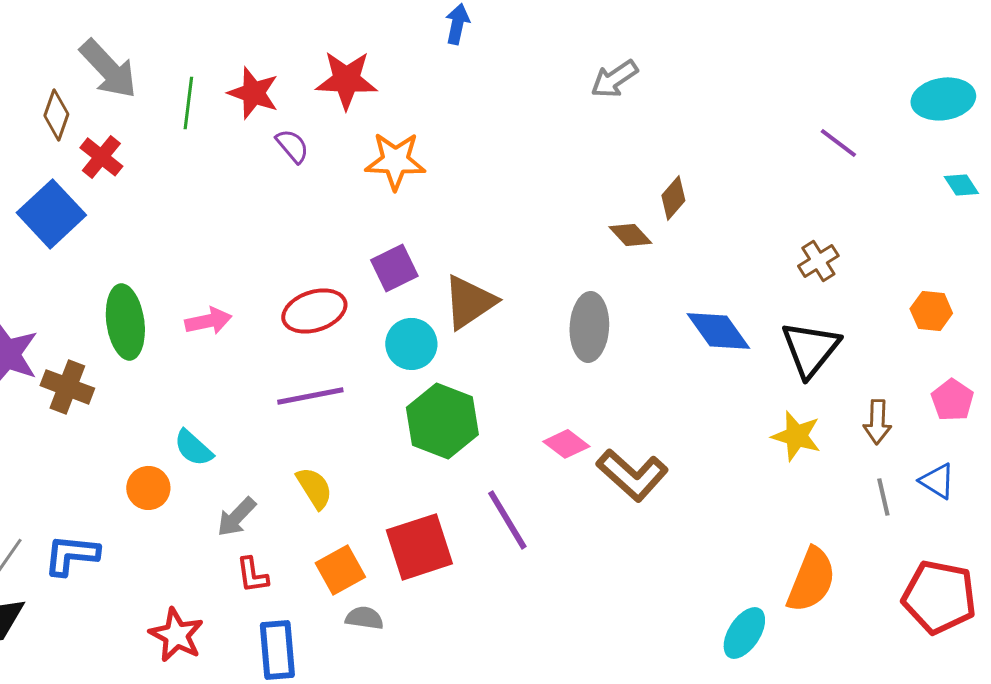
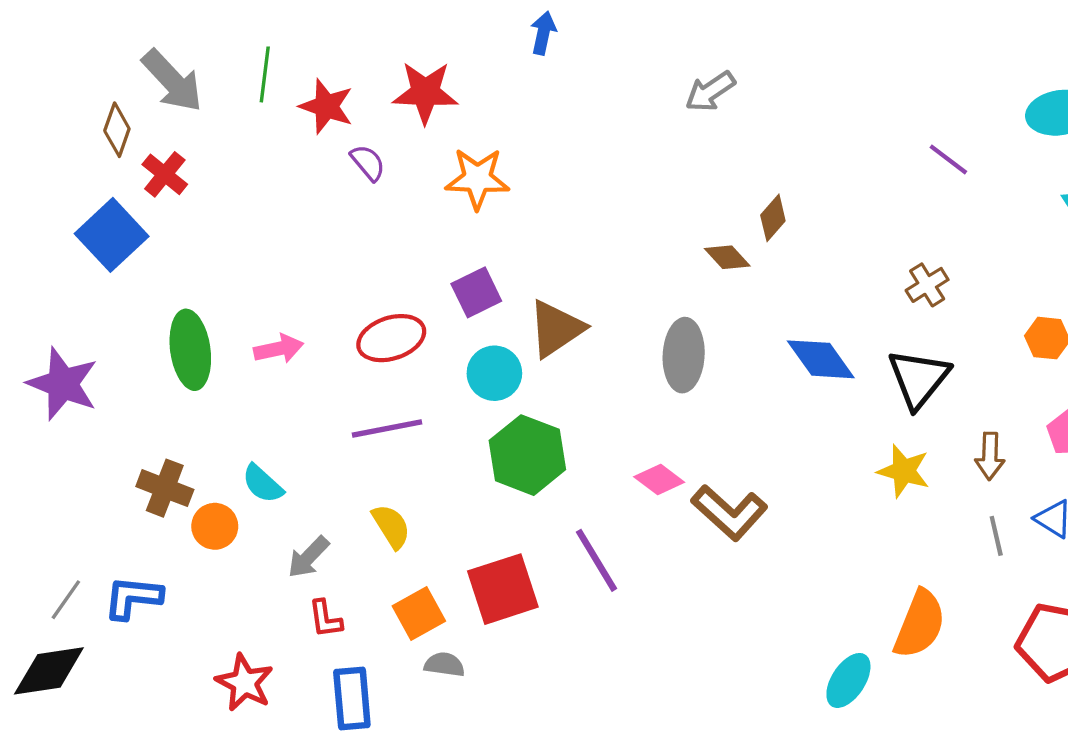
green line: (188, 103) -> (265, 74), moved
brown cross: (67, 387) -> (165, 488), moved

